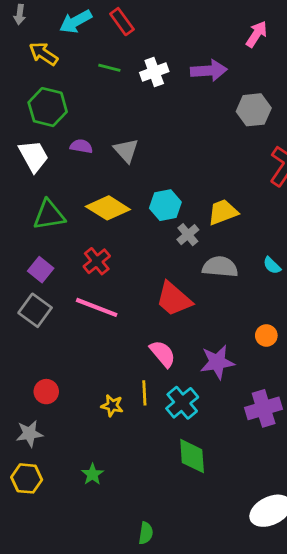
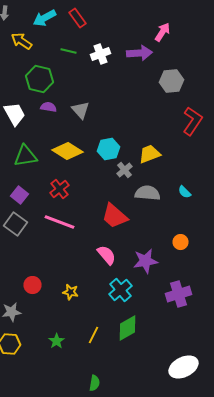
pink arrow: (257, 34) -> (162, 32), moved
green hexagon: (48, 107) -> (40, 79), moved
red circle: (46, 392) -> (32, 285), moved
yellow line: (144, 393) -> (94, 335), moved, turned 30
green diamond: (192, 456) -> (128, 328), turned 64

